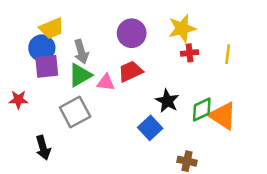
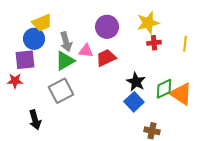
purple square: (47, 66) -> (25, 60), moved
pink triangle: (106, 82) -> (86, 51), moved
blue square: (150, 128) -> (134, 102), moved

